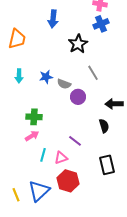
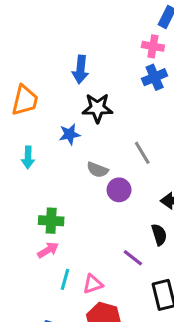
black star: (78, 44) -> (97, 108), moved, turned 30
blue star: (46, 77) -> (70, 134), moved
purple line: (75, 141) -> (133, 258), moved

